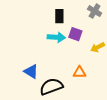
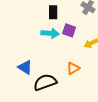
orange triangle: (79, 72) -> (73, 68), turned -32

